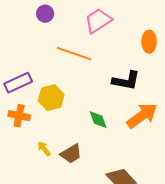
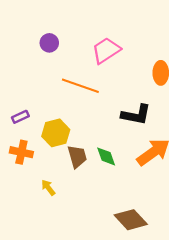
purple rectangle: (18, 83) -> (20, 117), size x0.6
brown trapezoid: (71, 154) -> (77, 156), moved, turned -75

